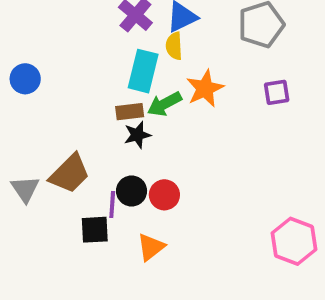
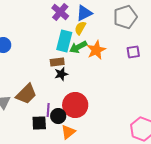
yellow semicircle: (174, 46) -> (80, 28), turned 32
green arrow: (164, 104) -> (78, 47), moved
black circle: (132, 191) -> (58, 116), moved
red circle: (164, 195) -> (75, 105), size x1.6

